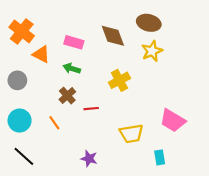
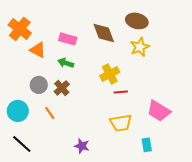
gray circle: (17, 80) -> (39, 85), moved
red line: (91, 109) -> (121, 92), moved

